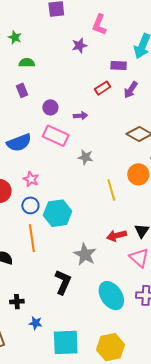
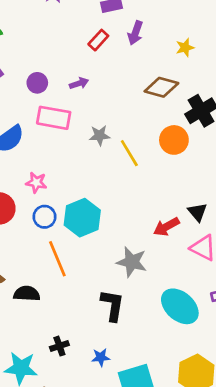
yellow line: (111, 190) -> (129, 153), moved
blue star: (36, 323) -> (101, 357), moved

